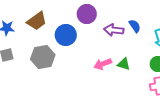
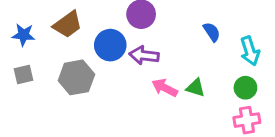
purple arrow: (114, 30) -> (144, 55), moved
pink arrow: (103, 64) -> (165, 88), turned 48

